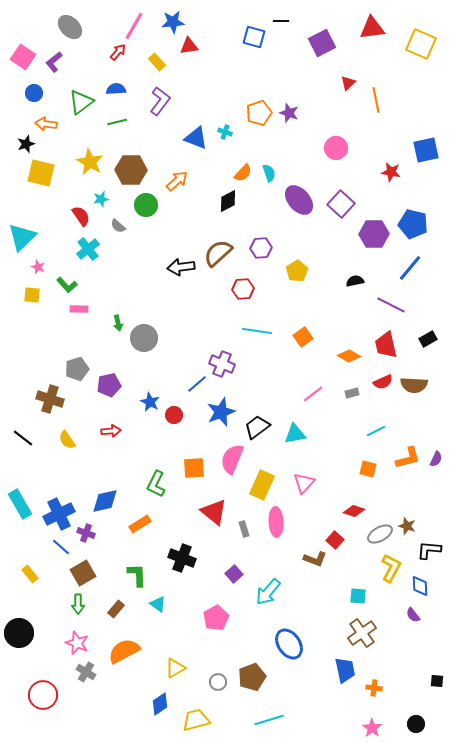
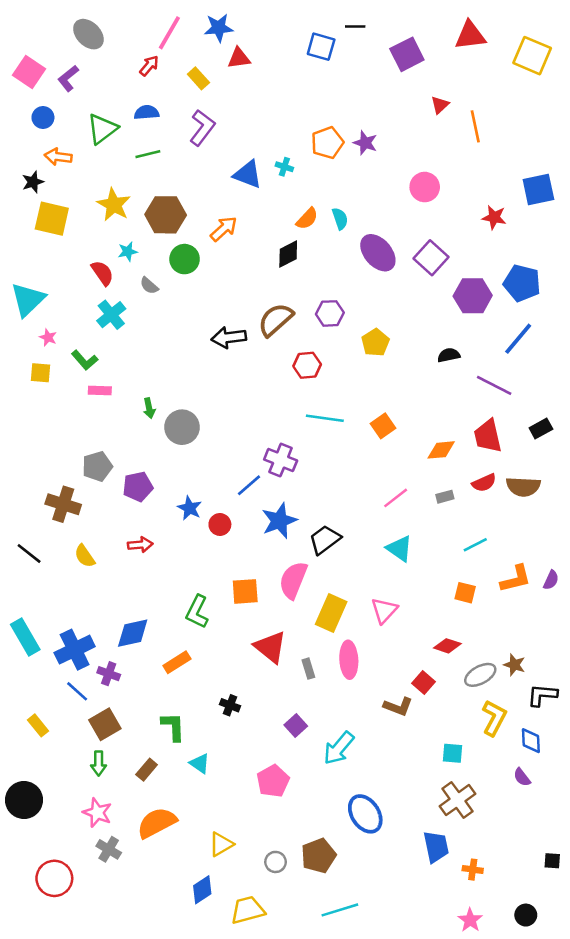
orange diamond: (349, 356) -> (441, 450), turned -35
cyan triangle: (295, 434) -> (399, 548), moved, turned 45
black cross: (182, 558) -> (230, 705), size x0.6

